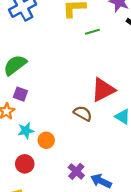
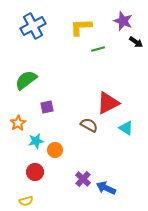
purple square: (20, 94) -> (47, 107), moved, turned -32

